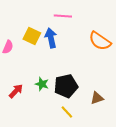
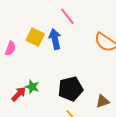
pink line: (63, 16) -> (67, 16), turned 48
green star: (42, 84) -> (32, 87), moved

